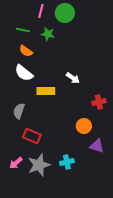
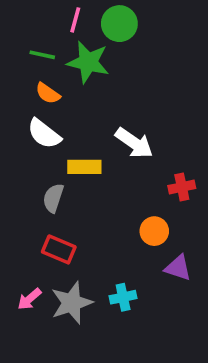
green star: (48, 34) -> (88, 62), size x1.6
white arrow: (73, 78) -> (134, 143), size x1.5
gray semicircle: (19, 111) -> (53, 198), moved

